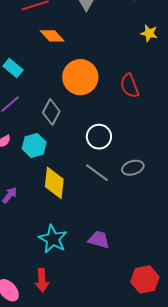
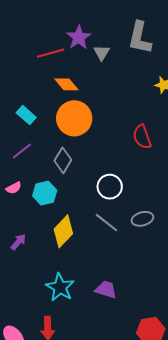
orange circle: (80, 77) -> (74, 118), moved
yellow diamond: (54, 183) -> (63, 231), turned 36

